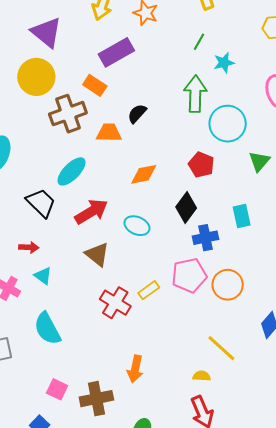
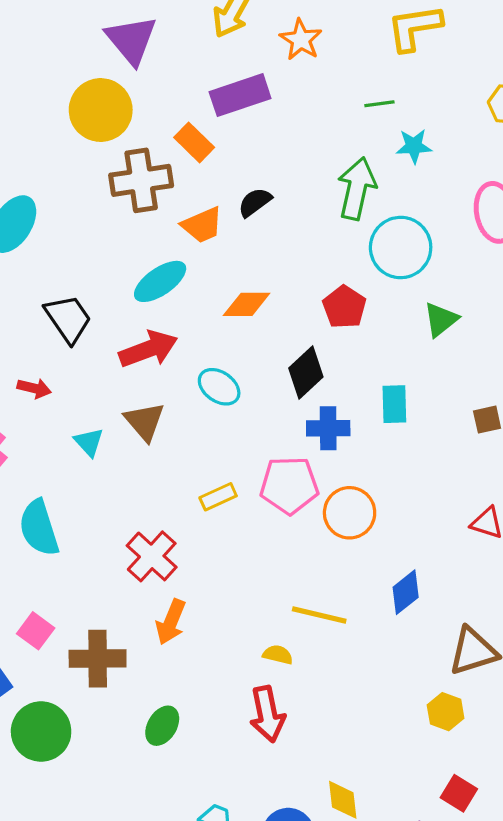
green line: (199, 42) -> (379, 104), turned 42
orange trapezoid: (109, 133) -> (202, 225), turned 144
cyan ellipse: (72, 171) -> (160, 281), moved
cyan triangle: (43, 276) -> (89, 442), moved
red cross: (115, 303) -> (152, 556), moved
yellow line: (221, 348) -> (319, 615), turned -40

